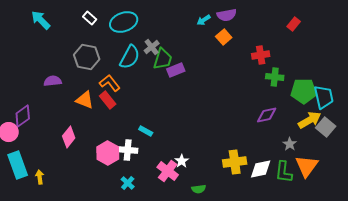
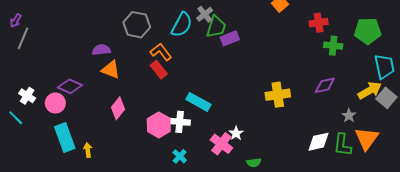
green pentagon: (304, 91) -> (368, 31), moved
orange triangle: (85, 100) -> (111, 70), moved
purple diamond: (23, 116) -> (70, 86), turned 60
cyan rectangle: (146, 131) -> (198, 102), size x1.6
yellow cross: (235, 162) -> (278, 95), moved

